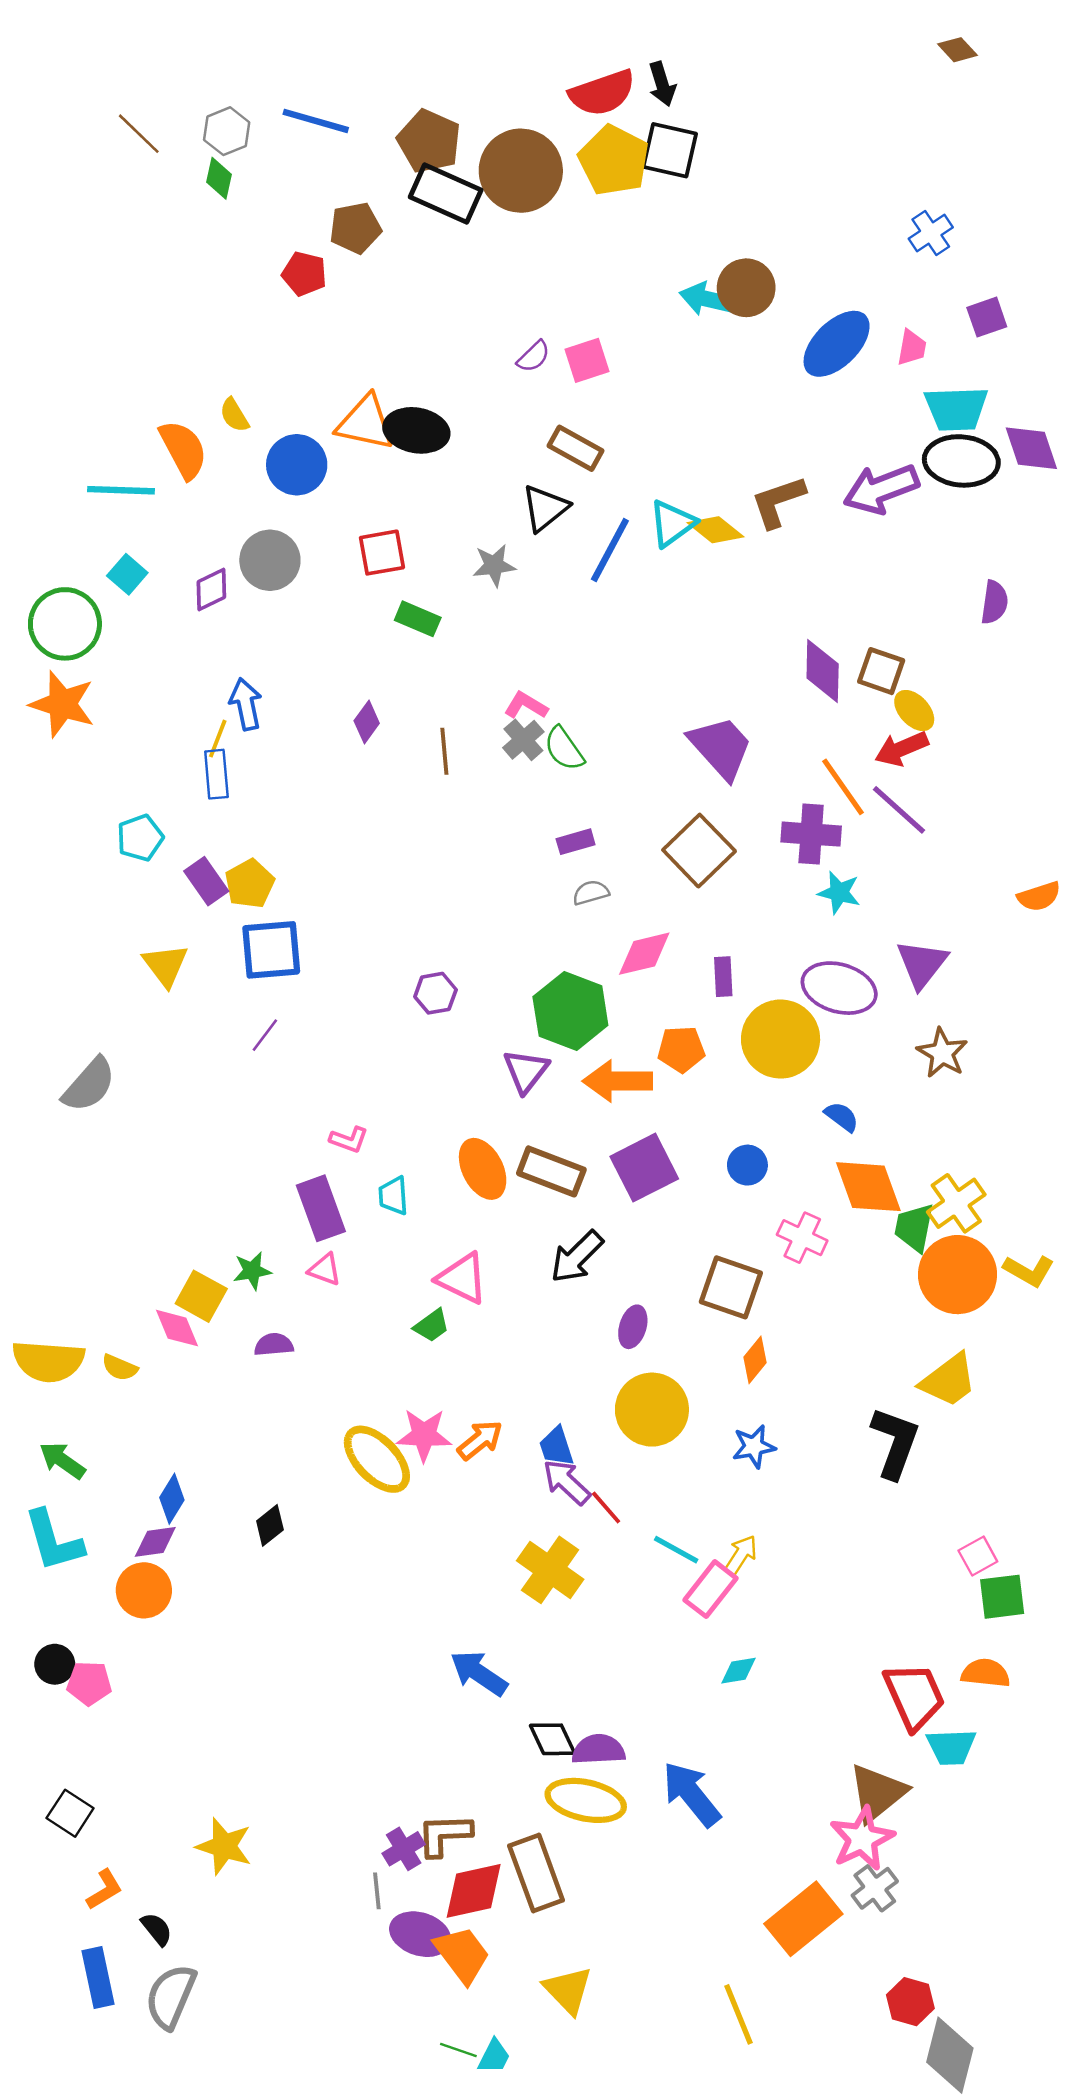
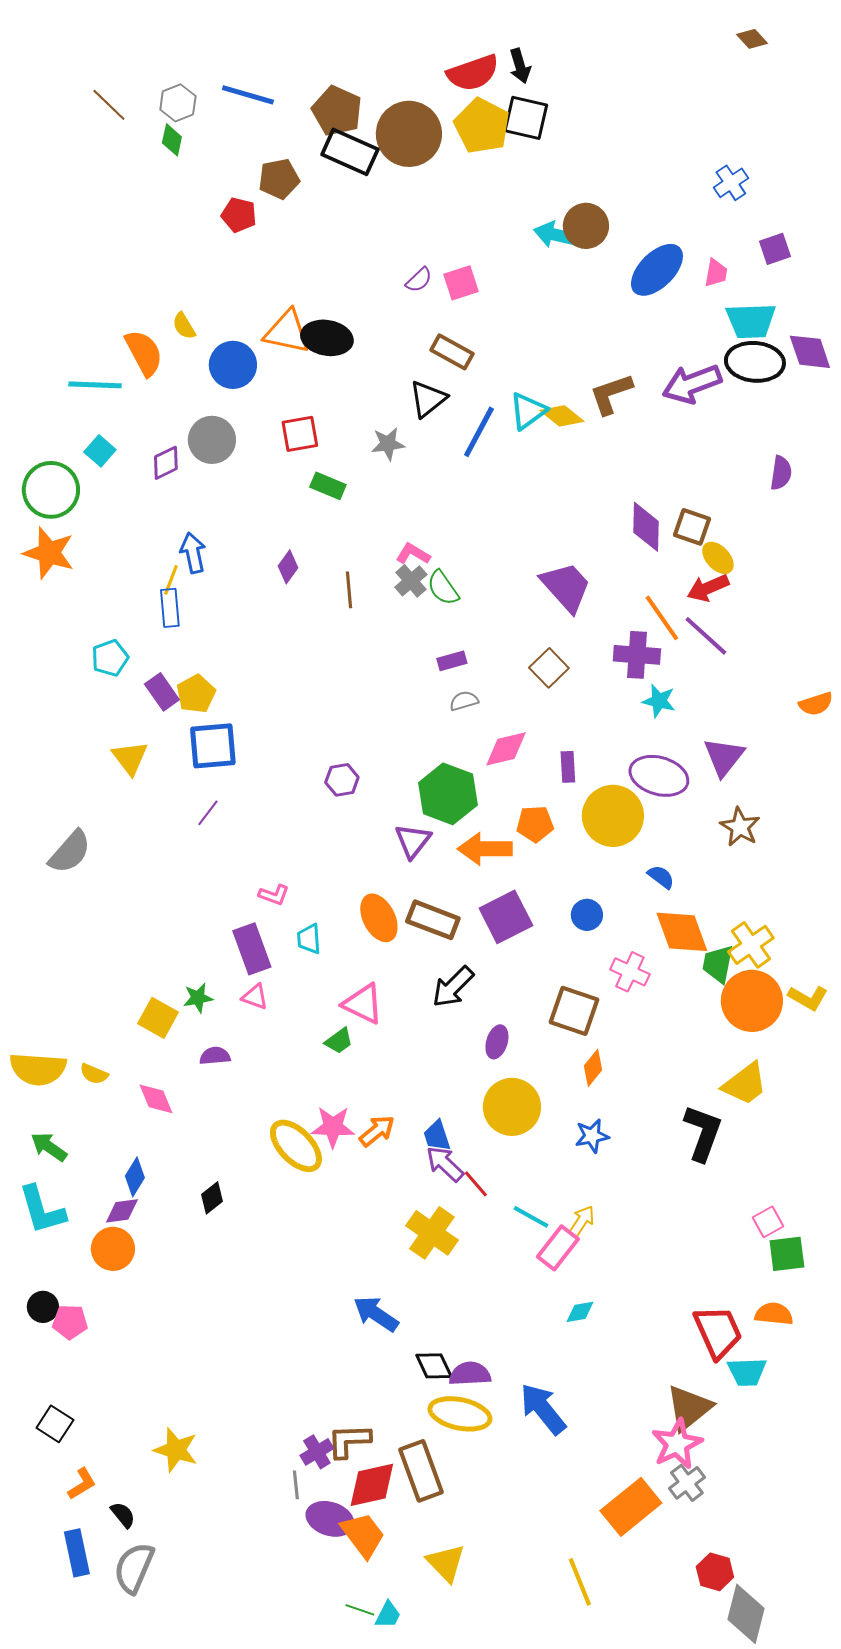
brown square: (699, 851) -> (549, 668), size x0.7
pink diamond: (177, 1328) -> (156, 1099), moved

